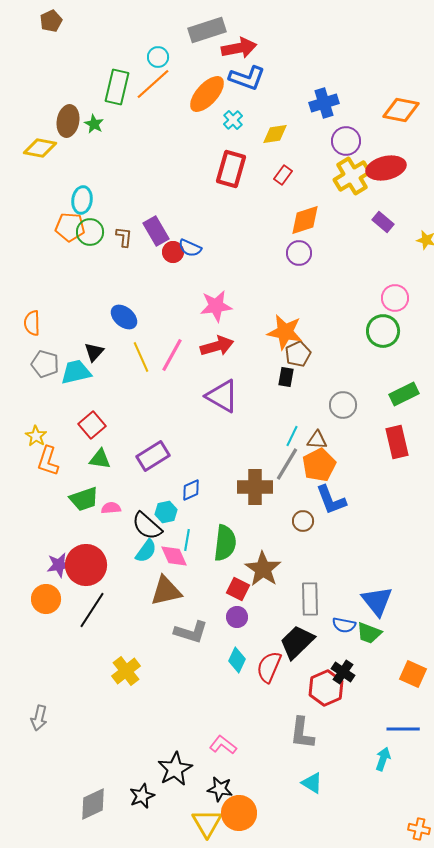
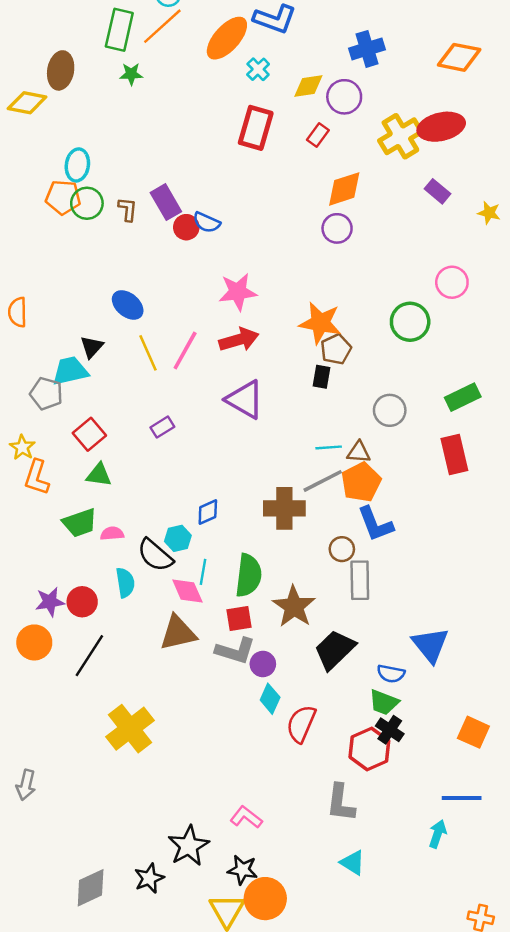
green star: (94, 124) -> (131, 74), moved, turned -30
purple circle: (346, 141) -> (344, 97), moved
green circle: (383, 331) -> (410, 322), moved
gray pentagon: (45, 364) -> (46, 394), moved
cyan line: (292, 436) -> (329, 447), turned 60
purple rectangle: (153, 456) -> (162, 427), moved, size x0.6
gray line: (287, 464) -> (323, 481), turned 32
cyan semicircle: (146, 551) -> (125, 583), moved, turned -45
red circle: (86, 565) -> (82, 602), size x0.6
red square: (238, 589) -> (239, 619), moved, turned -35
gray rectangle: (310, 599) -> (360, 580), moved
gray L-shape: (191, 632) -> (235, 651), moved
green trapezoid: (369, 633) -> (384, 702), moved
black trapezoid: (297, 642) -> (335, 650), moved
cyan diamond: (237, 660) -> (270, 699), moved
yellow cross: (126, 671) -> (130, 729), size x1.4

